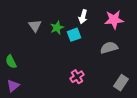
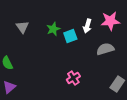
white arrow: (83, 17) -> (87, 26), moved
gray triangle: (35, 26) -> (22, 27), moved

